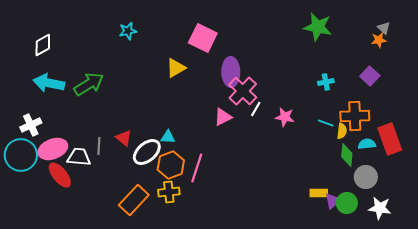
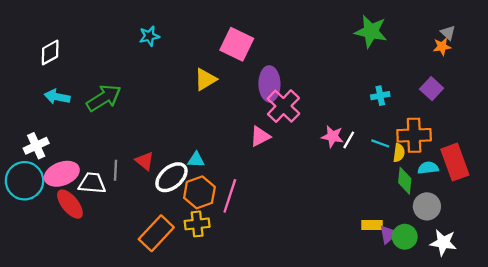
cyan arrow: (49, 83) -> (57, 97), size x0.7
white line: (256, 109) -> (349, 140), moved

